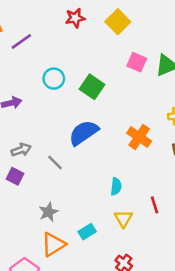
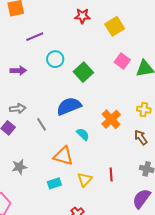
purple line: (21, 41) -> (35, 37), moved
cyan semicircle: (116, 186) -> (83, 134), moved, turned -64
gray star: (48, 212) -> (19, 167), moved
orange triangle: (53, 244) -> (63, 156), moved, turned 35

